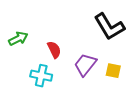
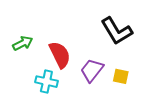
red semicircle: (54, 50) -> (60, 55), size x1.5

